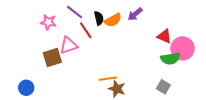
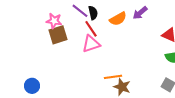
black semicircle: (99, 18) -> (93, 13), moved
pink triangle: (69, 45) -> (91, 44), moved
brown square: (52, 57) -> (58, 35), moved

